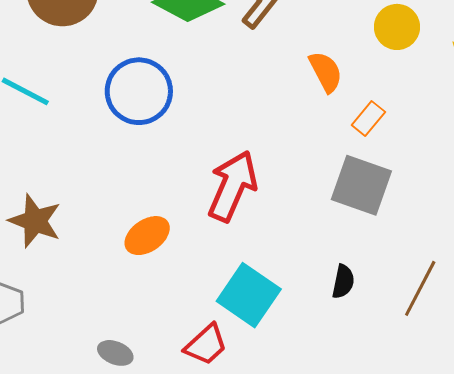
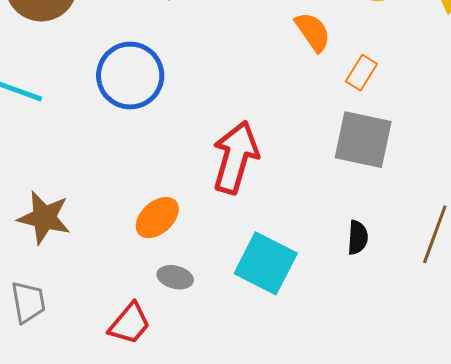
red trapezoid: (206, 345) -> (130, 324), moved
gray ellipse: (115, 353) -> (175, 277), moved

